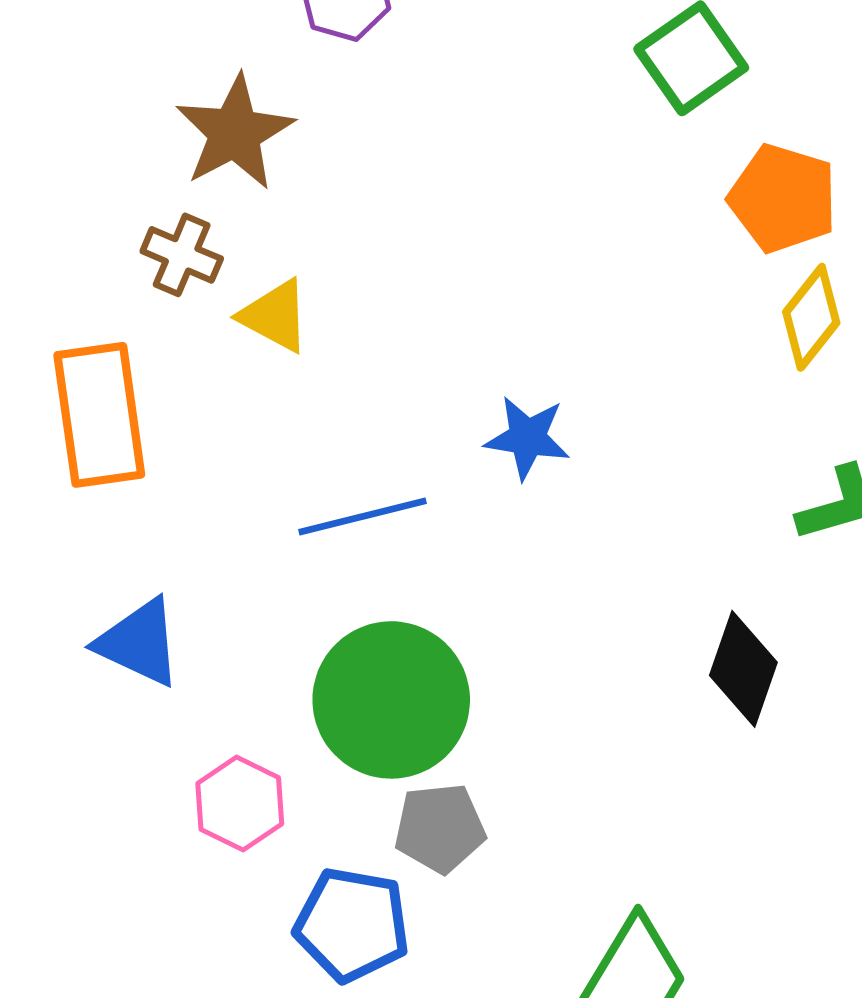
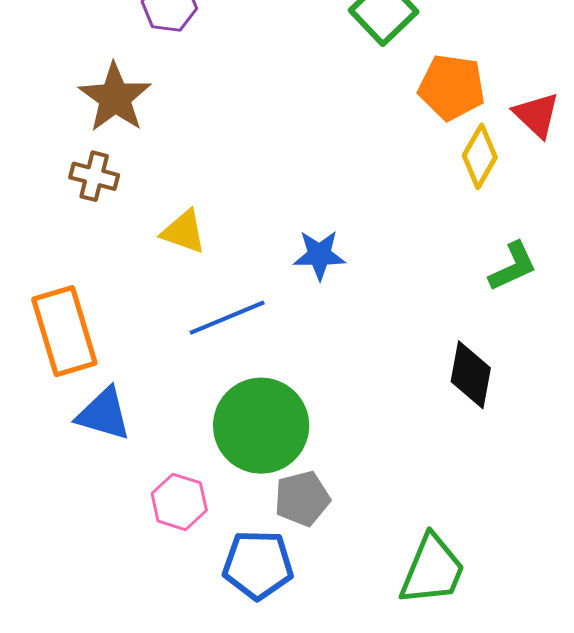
yellow triangle: (275, 316) -> (184, 232), moved
orange rectangle: (99, 415) -> (64, 331), moved

